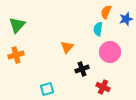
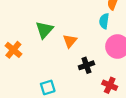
green triangle: (17, 25) -> (44, 30), moved
orange cross: (16, 55) -> (13, 50), turned -35

